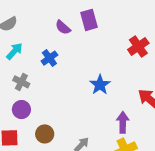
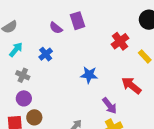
blue star: (100, 85) -> (89, 75), turned -30
purple arrow: (123, 122) -> (110, 106), turned 144
brown circle: (45, 134) -> (34, 117), moved

